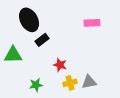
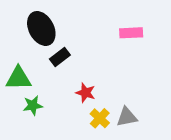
yellow cross: (70, 83) -> (100, 118), turned -32
green star: (36, 85) -> (33, 105), moved

